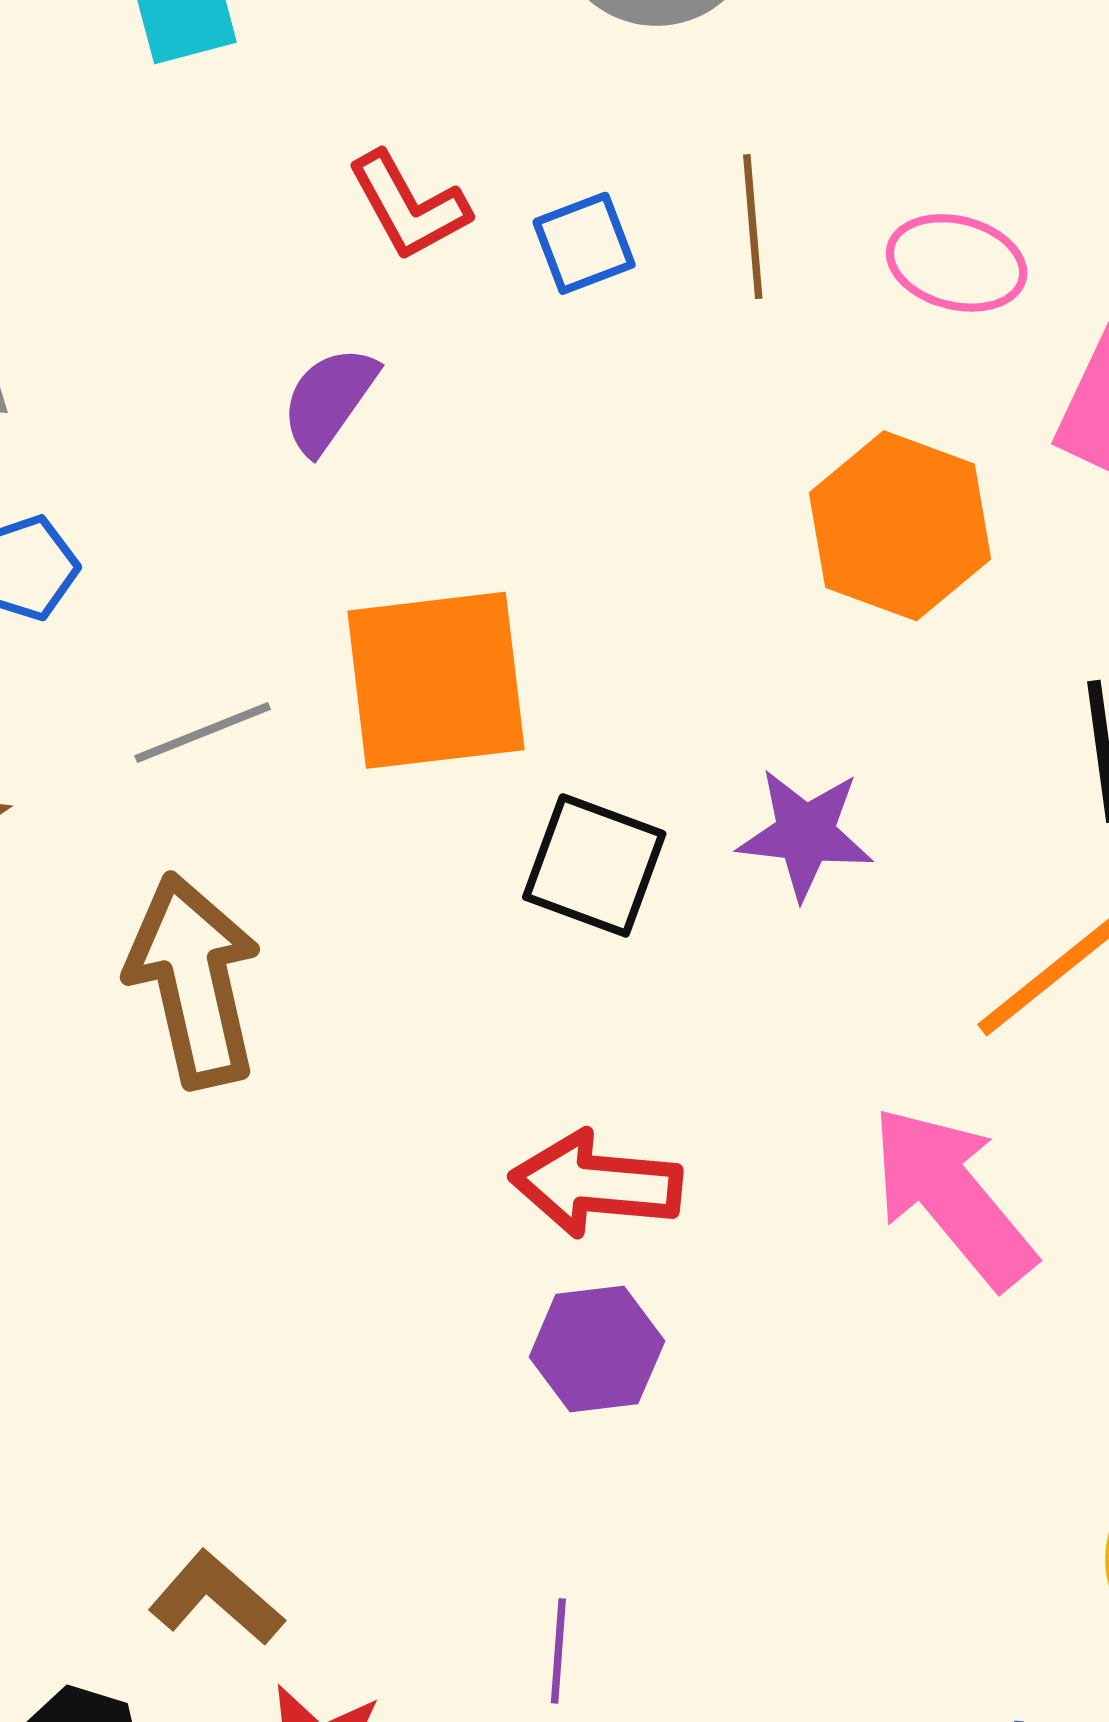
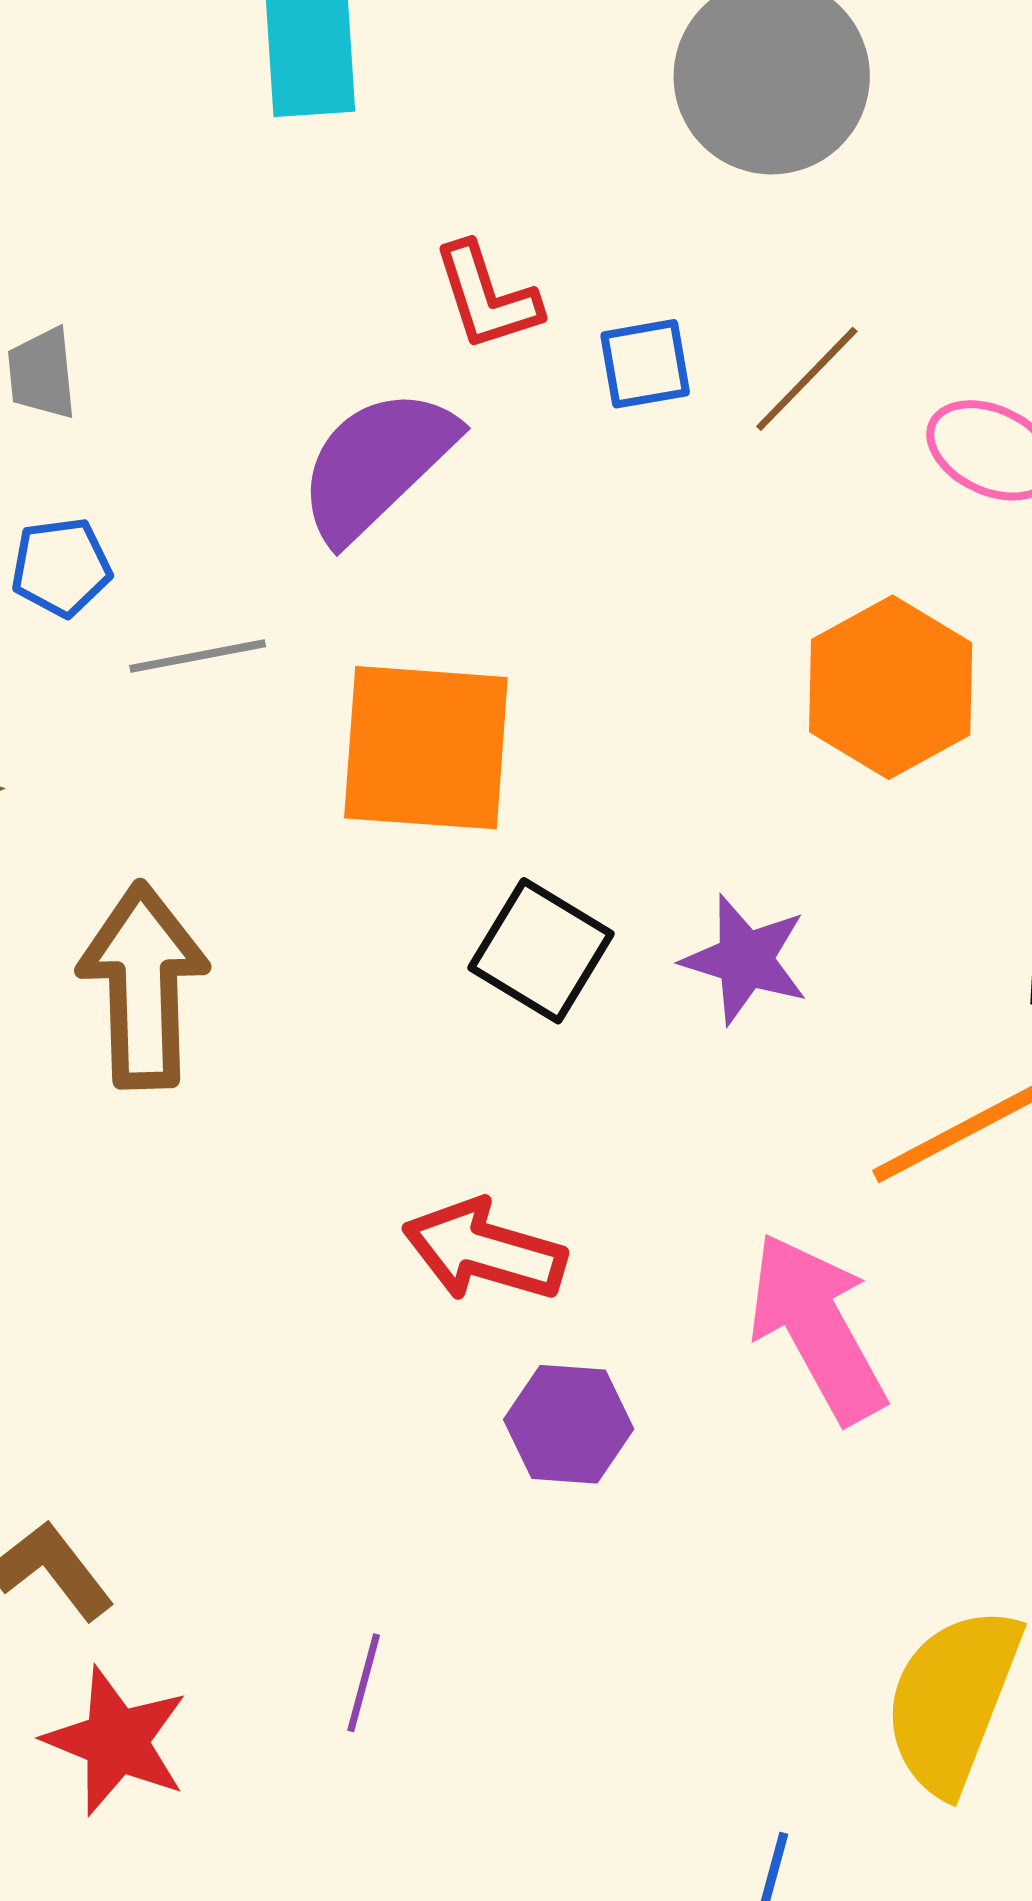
brown line: (753, 227) -> (807, 379), turned 38
purple semicircle: (329, 400) -> (377, 464), size x1.6
gray line: (203, 733) -> (198, 656), moved
purple hexagon: (597, 1349) -> (569, 1424), moved

